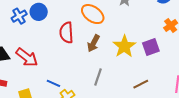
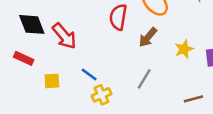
yellow star: (124, 46) -> (184, 49), size x0.7

